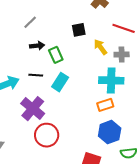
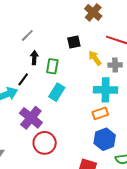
black arrow: (37, 46) -> (34, 58), turned -80
green rectangle: (56, 55) -> (52, 66), turned 35
black line: (36, 75) -> (23, 79), moved, turned -56

